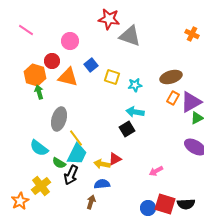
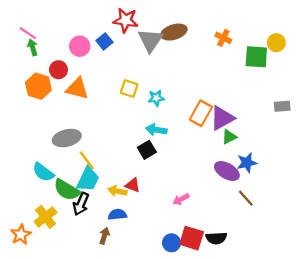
gray triangle: (130, 36) -> (150, 40), turned 45
blue square: (91, 65) -> (104, 41), moved
brown ellipse: (171, 77) -> (174, 32), moved
green arrow: (39, 92) -> (33, 47), moved
orange rectangle: (173, 98) -> (201, 113), size x1.5
gray ellipse: (59, 119) -> (67, 138), turned 60
red triangle: (115, 159) -> (133, 185), turned 48
green semicircle: (59, 163) -> (67, 190), size x1.6

